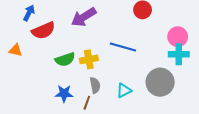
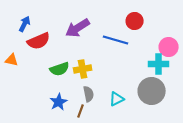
blue line: (123, 47) -> (116, 40), moved
cyan cross: (179, 54) -> (159, 64), moved
blue star: (64, 94) -> (59, 102), turned -30

